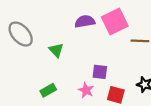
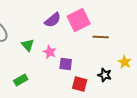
purple semicircle: (85, 21) -> (53, 20), turned 150
pink star: (86, 90) -> (50, 52), moved

